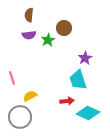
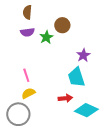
pink line: (12, 78) -> (26, 75), moved

